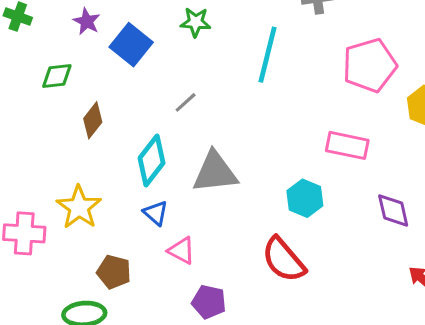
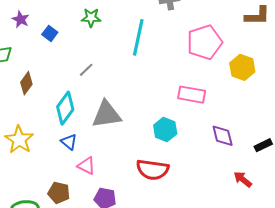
blue square: (131, 45) -> (50, 33), size x0.6
red semicircle: (284, 260) -> (153, 170), turned -40
brown pentagon: (114, 272) -> (59, 193), moved

